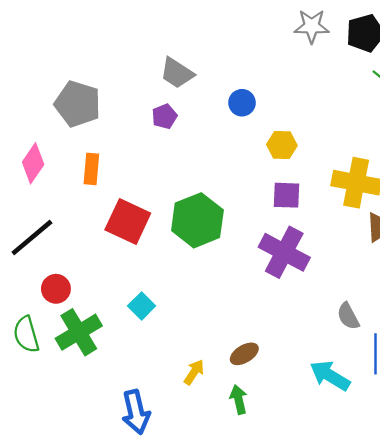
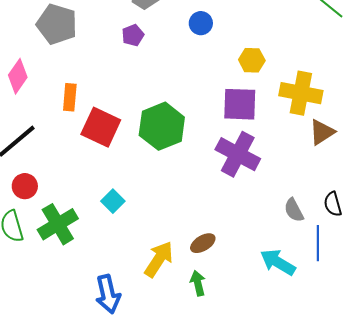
yellow hexagon: (282, 145) -> (252, 60), moved
orange rectangle: (91, 169) -> (70, 97), moved
purple square: (287, 195) -> (240, 104), size x1.4
red circle: (56, 289) -> (25, 186), moved
yellow arrow: (194, 372) -> (159, 259), size x1.6

